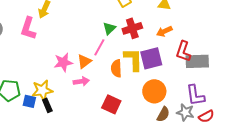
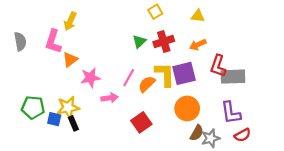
pink line: (99, 47) -> (129, 78), moved
orange triangle: (84, 61) -> (70, 60), moved
orange semicircle: (116, 68) -> (147, 84), turned 48
red square: (111, 104) -> (141, 122), turned 30
gray star: (185, 112) -> (211, 138), moved, turned -30

